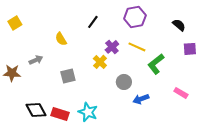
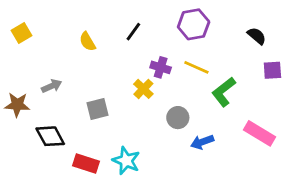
yellow semicircle: (61, 39) -> (87, 42), moved
purple cross: (112, 47) -> (161, 67), turned -32
pink rectangle: (181, 93) -> (260, 133), size x1.5
black diamond: (36, 110) -> (50, 136), moved

